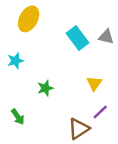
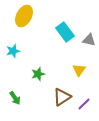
gray triangle: (106, 37) -> (89, 40), moved
purple line: (100, 112) -> (84, 104), moved
brown triangle: (79, 129) -> (62, 97), moved

